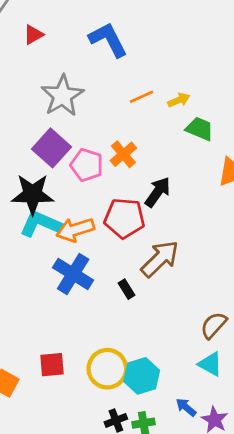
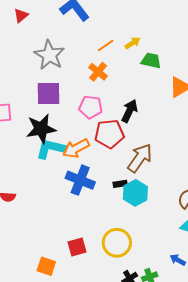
purple square: (51, 148) -> (48, 94), turned -32
orange cross: (123, 154) -> (98, 72), moved
pink pentagon: (87, 165) -> (91, 107), moved
black rectangle: (126, 289) -> (120, 184), turned -56
cyan hexagon: (142, 376) -> (135, 193), moved

